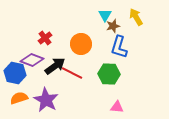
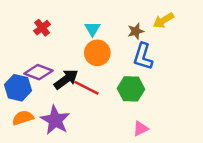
cyan triangle: (105, 15) -> (92, 29), moved
yellow arrow: (136, 17) -> (163, 20), turned -90
red cross: (45, 38) -> (42, 28), moved
pink triangle: (117, 107) -> (141, 129), turned -32

